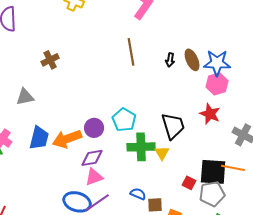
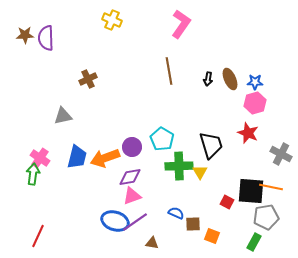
blue star: (217, 63) -> (255, 82), size x0.6
gray pentagon: (212, 194) -> (266, 217), moved

